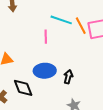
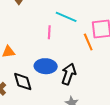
orange line: (81, 26) -> (88, 42), moved
black arrow: (68, 77) -> (69, 74), size x1.5

